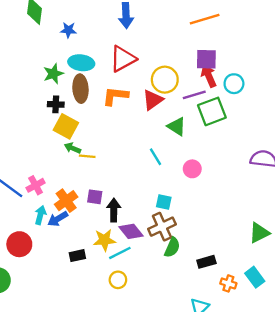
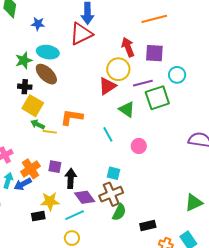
red triangle: (123, 59) -> (81, 34), moved
red arrow: (209, 76) -> (128, 47), moved
brown ellipse: (80, 89) -> (46, 74), turned -45
orange L-shape: (115, 96) -> (72, 117), moved
yellow star: (104, 240) -> (50, 201), moved

